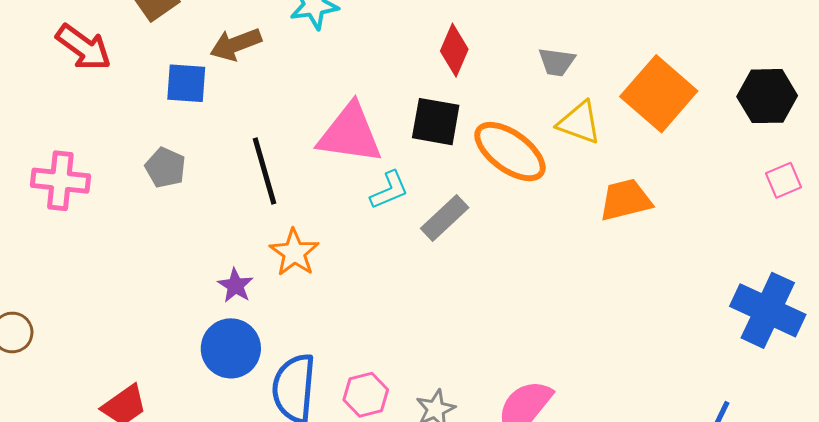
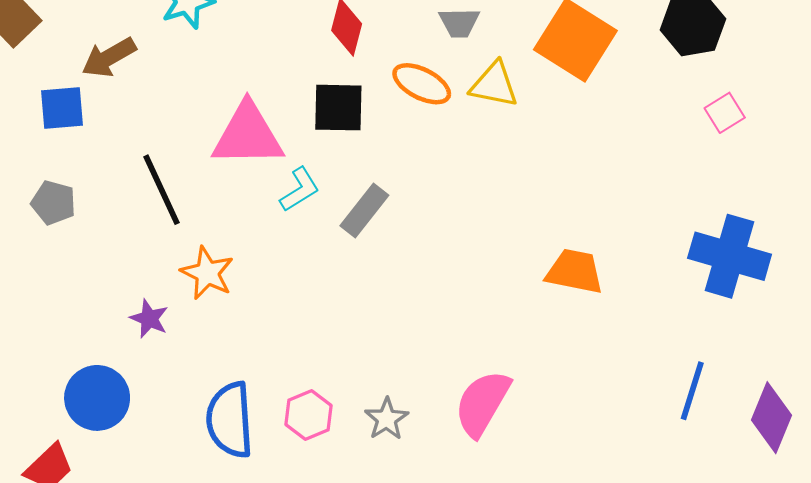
orange ellipse: (510, 152) -> (422, 84), moved, size x0.7
orange trapezoid: (626, 200) -> (575, 271), moved, turned 34
blue circle: (231, 348) -> (97, 398), moved

